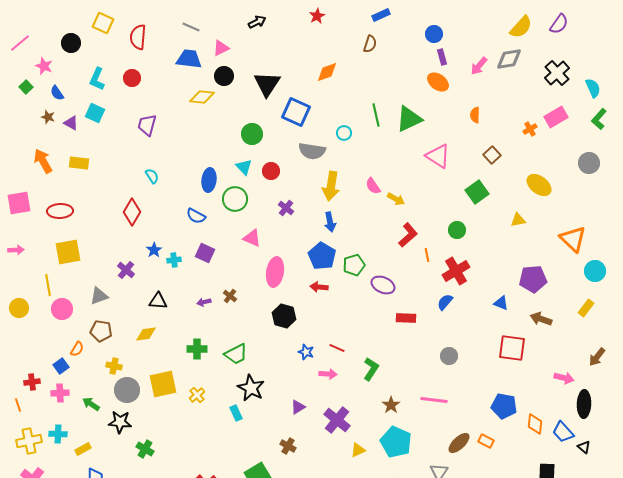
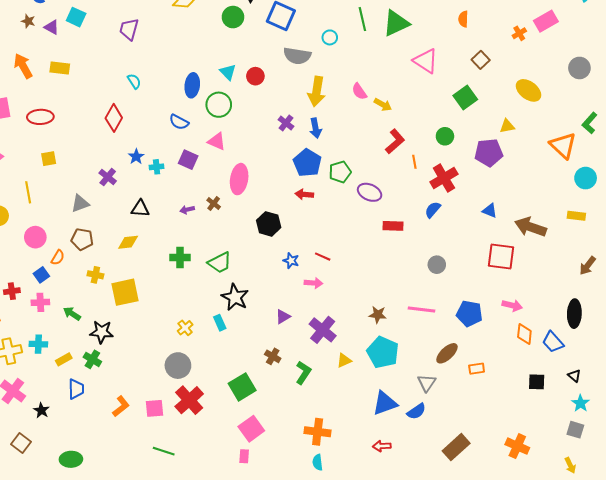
green L-shape: (599, 119) -> (590, 123), moved
green circle: (252, 134) -> (233, 17), moved
purple cross: (286, 208) -> (286, 123), moved
pink triangle: (252, 238) -> (217, 141), moved
yellow square: (68, 252) -> (49, 159), size x0.6
pink ellipse: (275, 272) -> (239, 179), moved
purple pentagon: (533, 279) -> (489, 153), moved
yellow rectangle: (586, 308) -> (576, 216), turned 60
pink circle: (62, 309) -> (35, 237), moved
brown arrow: (541, 319) -> (531, 227), size x1.4
green L-shape: (371, 369) -> (303, 373), moved
pink arrow: (564, 378) -> (512, 305), moved
yellow square: (163, 384) -> (125, 292), moved
gray circle: (127, 390) -> (178, 366), moved
yellow cross: (197, 395) -> (185, 328), moved
brown star: (391, 405) -> (378, 315), turned -30
blue pentagon: (504, 406) -> (469, 314), moved
orange rectangle: (486, 441) -> (477, 369), moved, turned -35
black triangle: (584, 447) -> (574, 376), moved
green cross: (145, 449) -> (92, 359), moved

